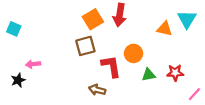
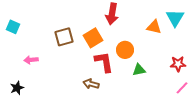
orange square: (93, 19) -> (93, 38), moved
brown square: (85, 46) -> (64, 37), moved
red star: (175, 73) -> (178, 64), moved
black star: (18, 80) -> (17, 88), moved

